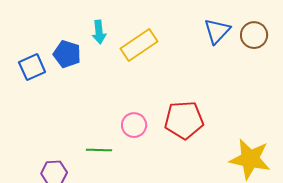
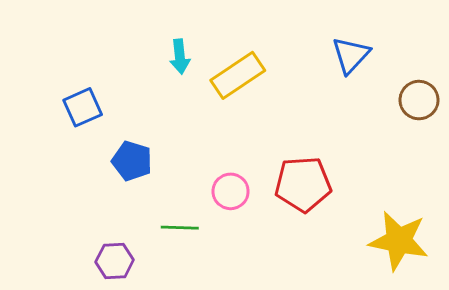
brown circle: (254, 35) -> (419, 100), moved
blue pentagon: (67, 54) -> (132, 161), moved

